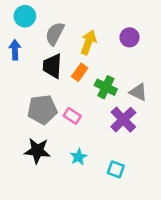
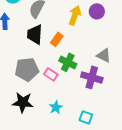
yellow arrow: (88, 42) -> (75, 15), moved
green cross: (106, 87) -> (68, 62), moved
purple cross: (123, 120) -> (92, 77), turned -30

